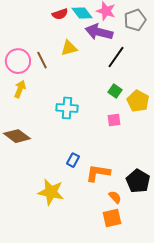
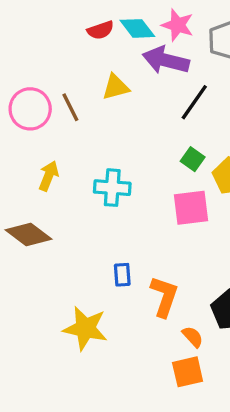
yellow arrow: (20, 89) -> (49, 176), moved
pink square: (114, 120) -> (191, 208), size x1.6
blue rectangle: (73, 160) -> (122, 275), turned -32
orange L-shape: (98, 173) -> (164, 296), turned 100

